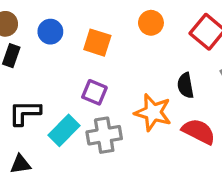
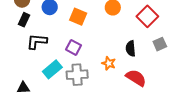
orange star: (153, 112) -> (109, 63), size x0.6
black L-shape: (25, 113) -> (37, 41), moved

